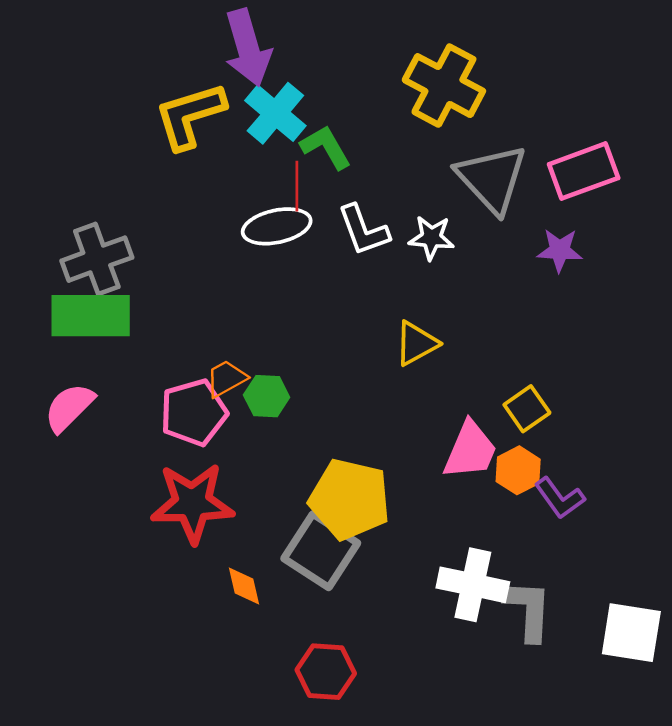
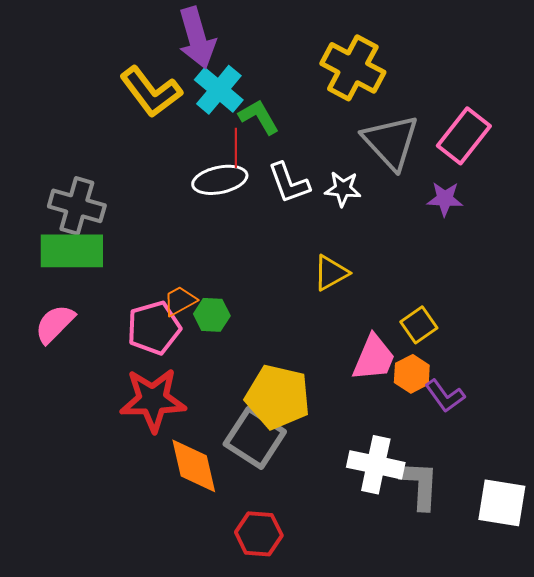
yellow L-shape: (190, 116) -> (151, 92), turned -110
pink rectangle: (584, 171) -> (464, 136), turned -32
gray cross: (97, 259) -> (77, 206), turned 36
orange diamond: (244, 586) -> (194, 466), size x1.8

